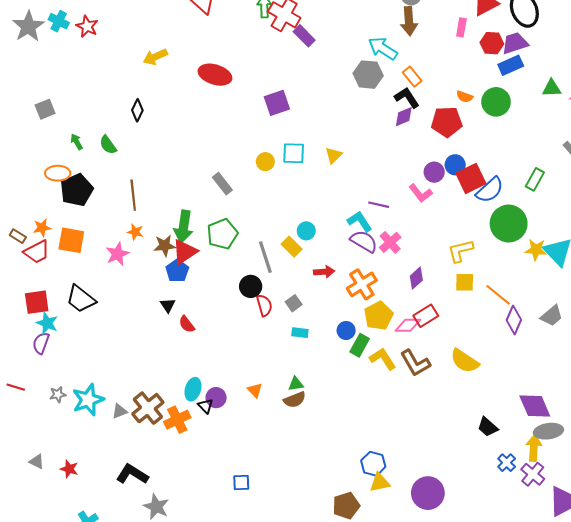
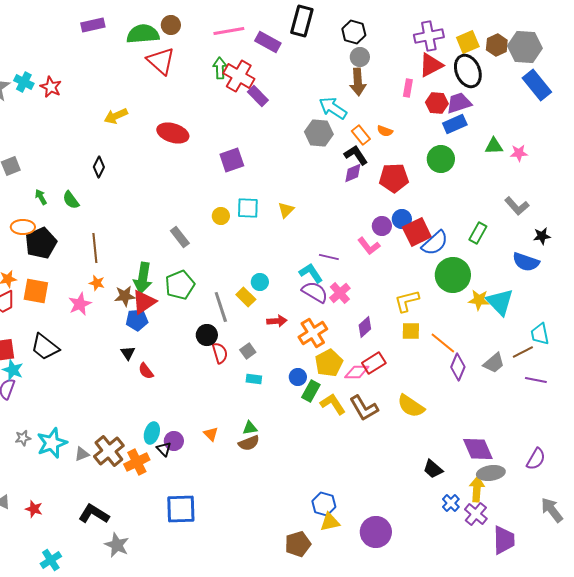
orange semicircle: (465, 97) -> (385, 131), moved
blue pentagon: (177, 271) -> (137, 320), turned 30
blue square: (241, 483) -> (181, 509), moved, size x1.8

